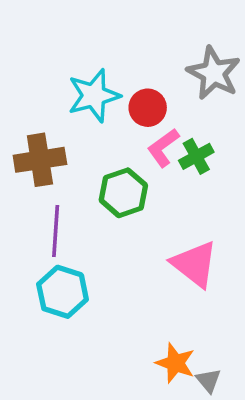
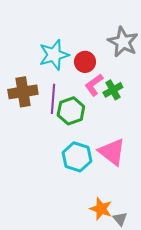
purple line: (56, 231) -> (53, 99), moved
cyan hexagon: (63, 292) -> (77, 157), moved

